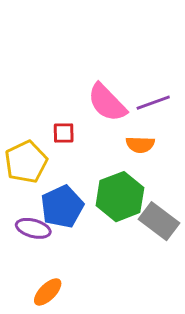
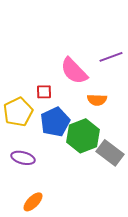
purple line: (153, 103) -> (111, 57), moved
blue pentagon: (62, 207) -> (55, 122), moved

